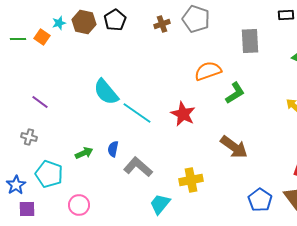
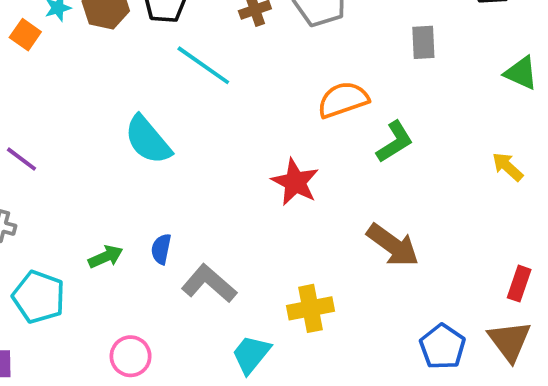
gray rectangle: (250, 41) -> (423, 42), size x0.7
cyan line: (137, 113) -> (203, 65), moved
pink circle: (79, 205) -> (131, 356), moved

